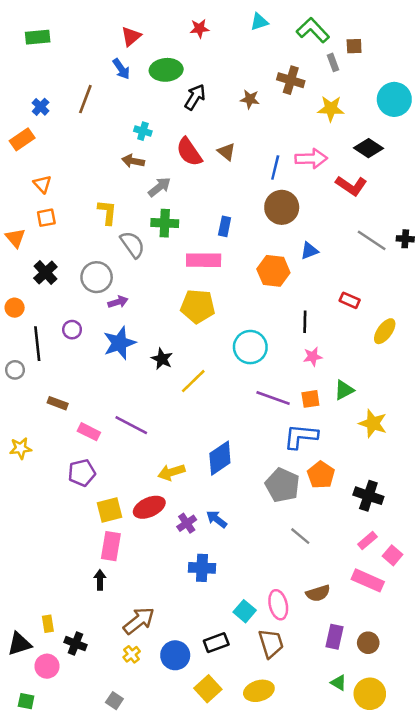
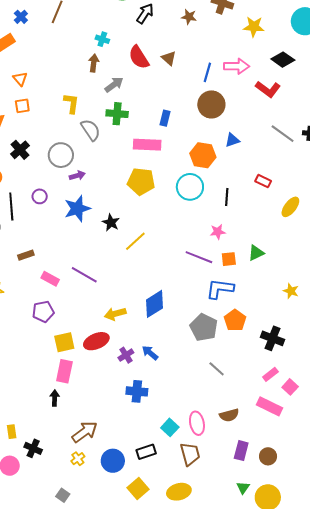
brown arrow: (133, 161) -> (94, 63), turned 84
cyan circle: (250, 347) -> (190, 187), moved
pink star: (313, 357) -> (218, 232), moved
brown rectangle: (58, 403) -> (26, 255), turned -42
yellow star: (373, 423) -> (291, 291), moved, size x0.7
green triangle: (339, 683) -> (243, 488), turned 32

